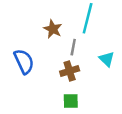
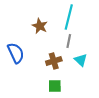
gray line: (73, 47) -> (69, 41), moved
cyan triangle: (107, 59) -> (81, 60), moved

